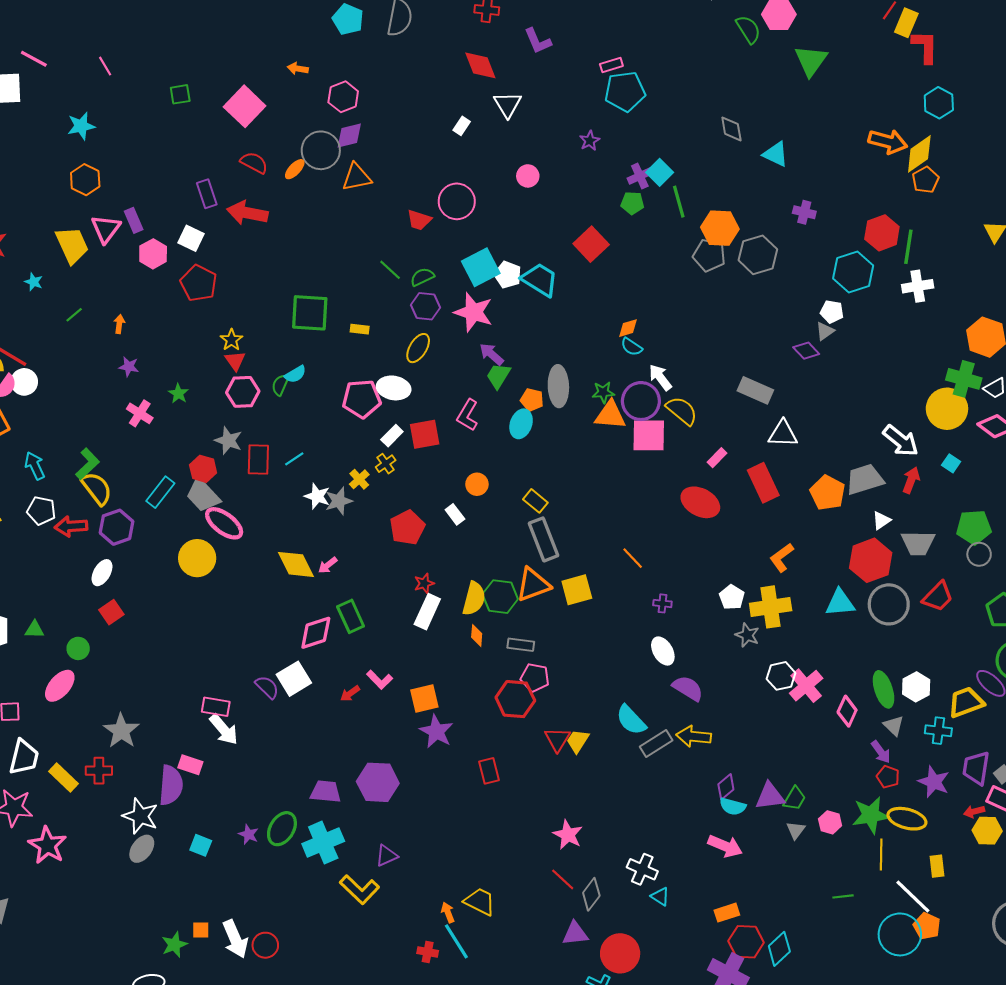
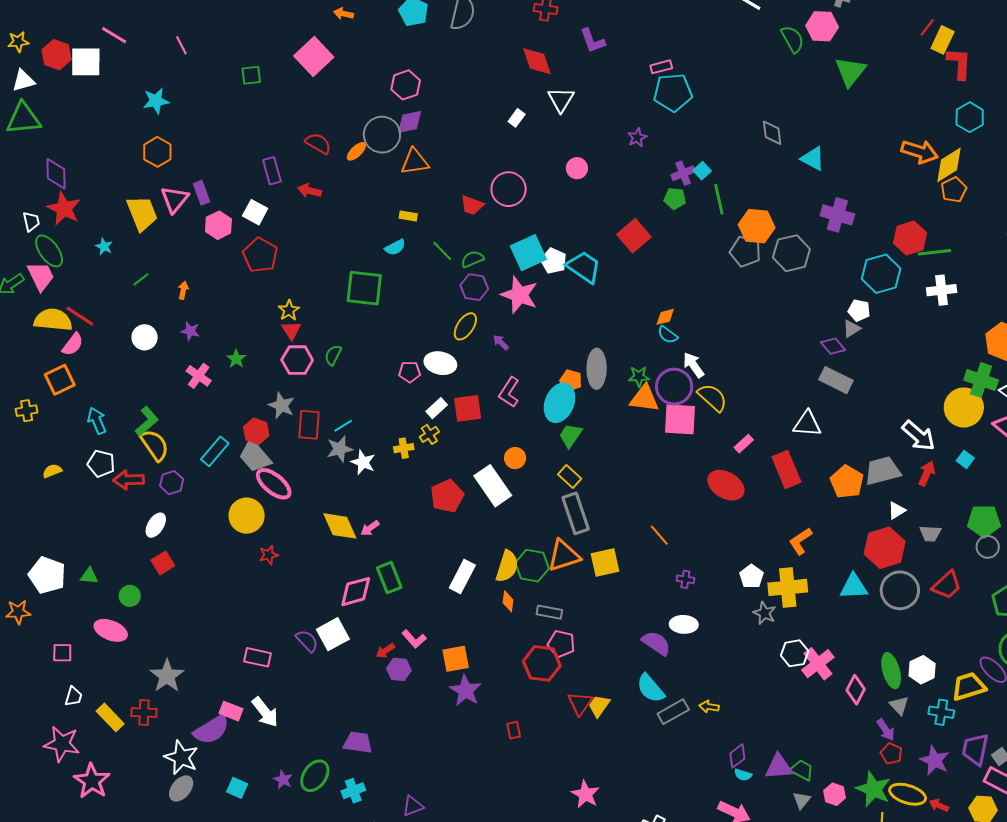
orange arrow: (298, 69) -> (344, 14), moved
pink square: (245, 106) -> (314, 56), moved
cyan square: (660, 172) -> (702, 171), size x0.7
purple cross: (804, 212) -> (837, 215), size x1.5
red arrow: (247, 213) -> (309, 191), size x0.6
green line: (908, 247) -> (934, 252), turned 72
yellow rectangle: (360, 329) -> (408, 216), moved
purple arrow: (491, 354) -> (501, 342), moved, size x0.7
cyan semicircle: (295, 374) -> (395, 247), moved
green trapezoid: (498, 376) -> (570, 435), moved
white circle: (24, 382) -> (145, 337), moved
gray rectangle: (755, 390) -> (836, 380), moved
pink pentagon: (362, 399) -> (410, 372), size x0.6
cyan ellipse: (521, 424) -> (560, 403), size x1.4
yellow cross: (359, 479) -> (404, 448), turned 30
gray star: (339, 501) -> (340, 449), moved
white rectangle: (455, 514) -> (493, 486), size x2.0
purple hexagon: (117, 527) -> (172, 483), size x0.7
gray trapezoid: (918, 543) -> (930, 533), size x0.7
red star: (424, 583) -> (269, 555), moved
white ellipse: (663, 651) -> (684, 624), turned -60
pink ellipse: (60, 686) -> (111, 630), turned 68
purple semicircle: (688, 688) -> (656, 643), moved
white arrow: (224, 729) -> (265, 712), moved
yellow arrow: (694, 736) -> (709, 707), size x0.6
white trapezoid: (24, 757) -> (74, 696), size x0.6
red rectangle: (489, 771) -> (514, 730), size x0.7
purple hexagon: (378, 782) -> (399, 669), moved, size x0.6
purple semicircle: (171, 785) -> (212, 730), turned 51
green trapezoid: (794, 799) -> (802, 770), turned -95
cyan semicircle: (733, 806) -> (743, 775), size x0.7
red arrow: (974, 812) -> (939, 805), moved, turned 36
green star: (871, 815) -> (873, 789), turned 30
cyan cross: (323, 843) -> (353, 791), size x0.6

